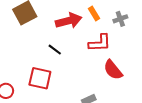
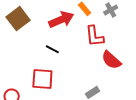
red L-shape: (100, 43) -> (95, 36), turned 95

